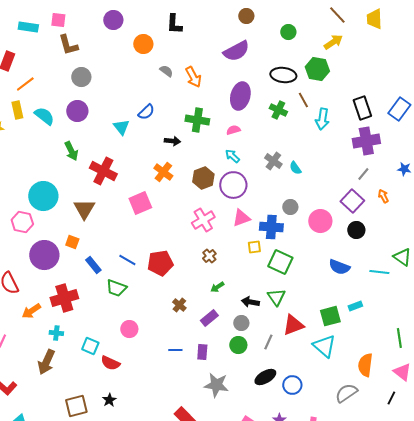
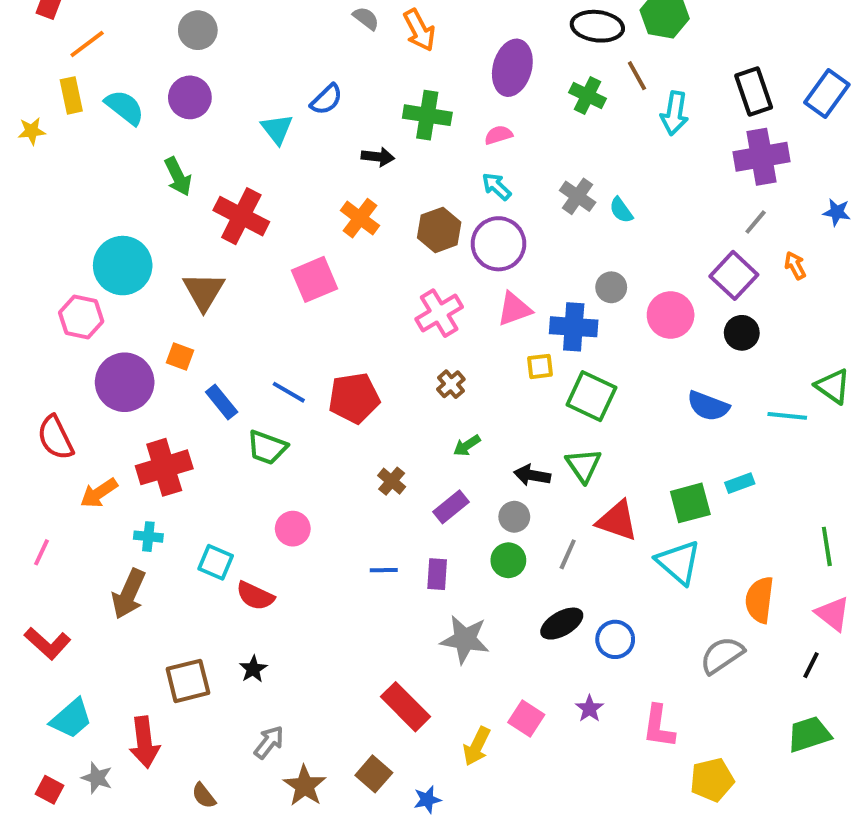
red triangle: (293, 325) -> (617, 521), turned 40

